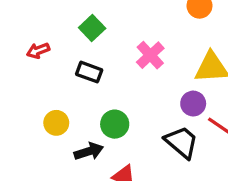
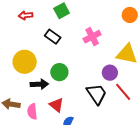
yellow circle: (56, 123) -> (25, 62), size x1.5

